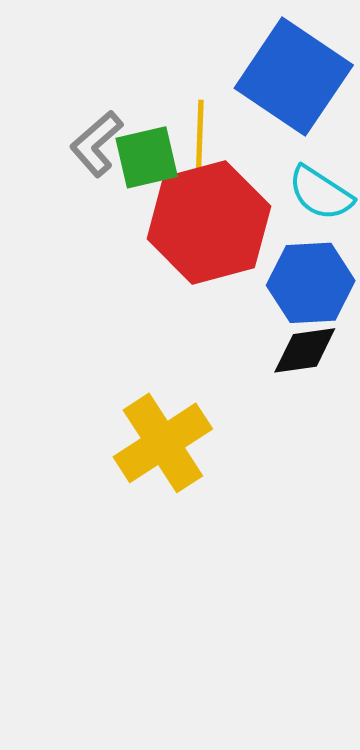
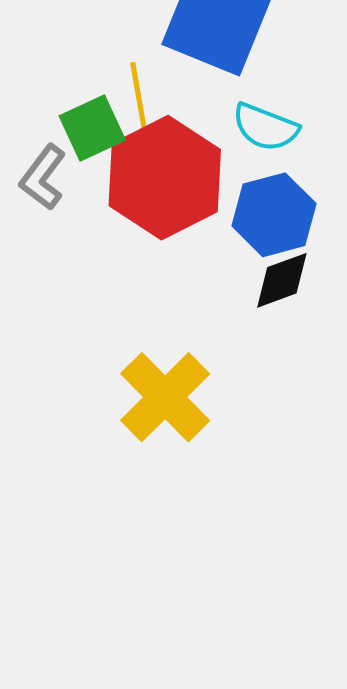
gray L-shape: (96, 144) -> (43, 177), moved

